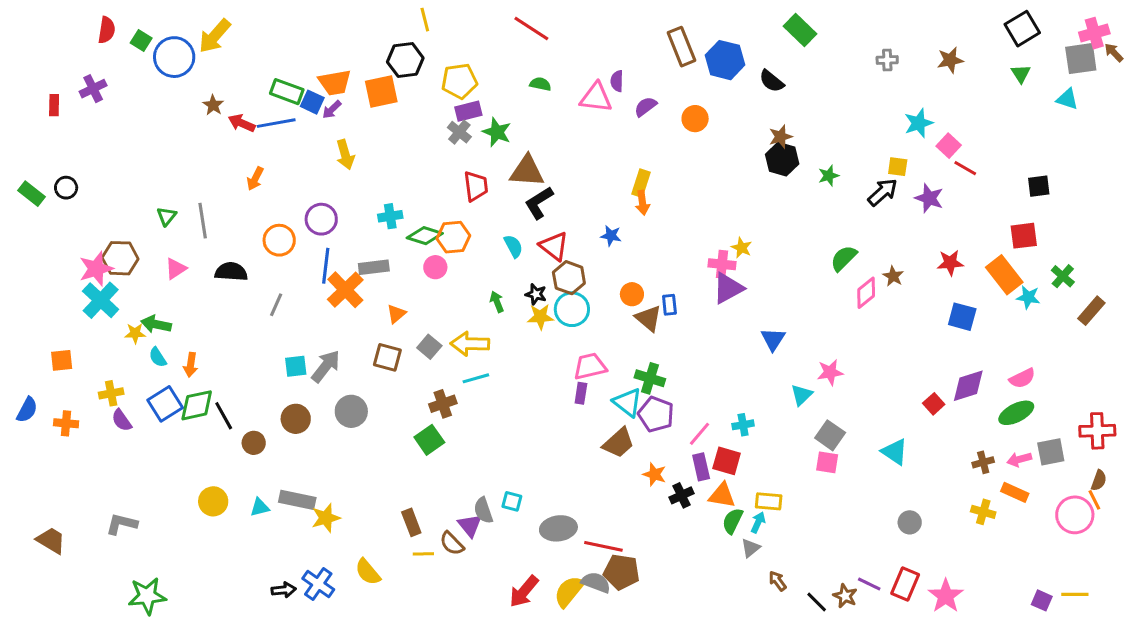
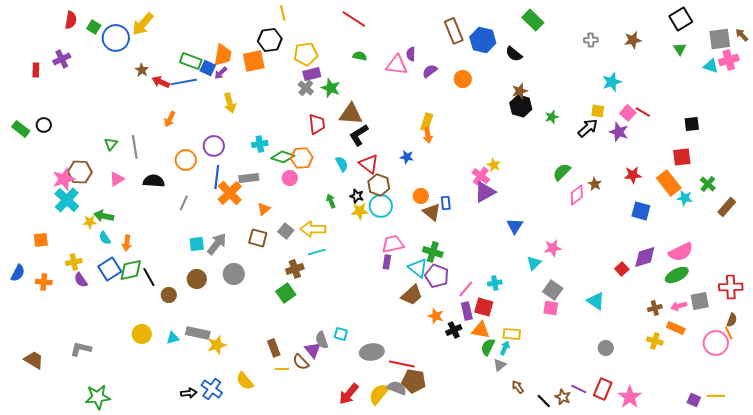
pink cross: (1094, 33) -> (729, 60), moved
orange trapezoid: (335, 83) -> (223, 55), turned -70
pink square: (949, 146) -> (628, 113), moved
pink cross: (722, 264) -> (481, 176), turned 30
pink semicircle: (1022, 378) -> (681, 252), size x1.4

